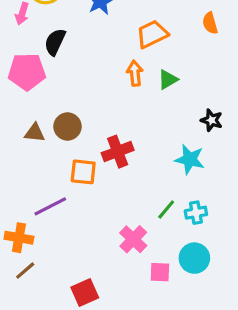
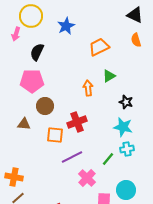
pink pentagon: (27, 72) -> (32, 81), moved
orange arrow: (135, 73) -> (88, 88), moved
black star: (212, 120) -> (126, 102), moved
brown triangle: (35, 133) -> (24, 124), moved
purple line: (50, 206) -> (72, 157), moved
cyan cross: (196, 213) -> (127, 149), moved

